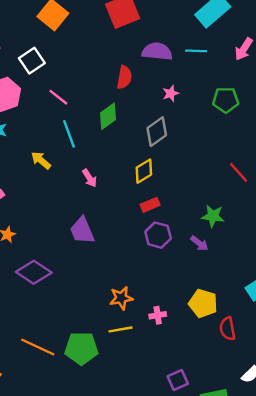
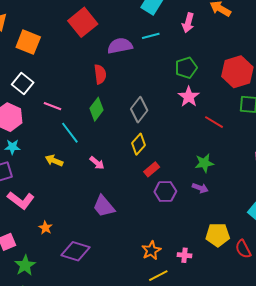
pink star: (171, 93) -> (189, 97), moved, size x1.5
pink cross: (158, 315) -> (184, 255), turned 32

